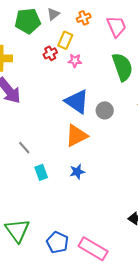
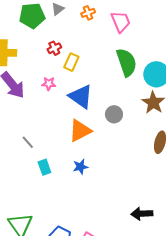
yellow rectangle: (65, 40) -> (71, 62), moved
pink star: (75, 61) -> (49, 84), moved
gray circle: (105, 110) -> (114, 114), moved

